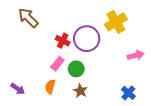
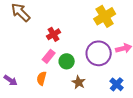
purple circle: (87, 39) -> (99, 53), moved
red cross: (63, 41) -> (54, 34), turned 32
brown star: (80, 91) -> (79, 82), moved

